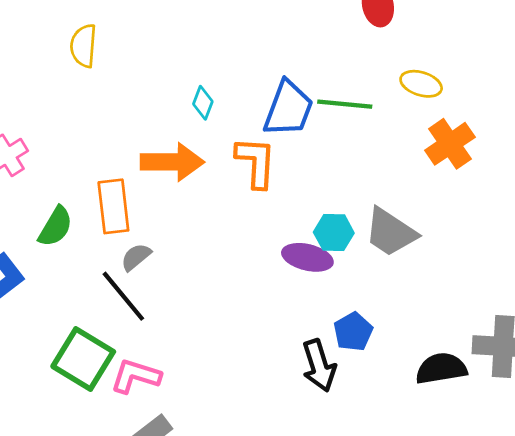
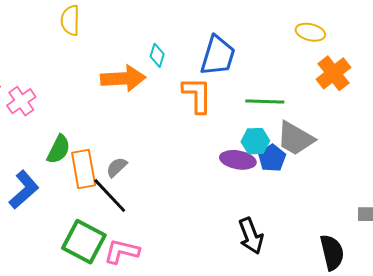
green line: (345, 104) -> (265, 101), moved
orange arrow: (172, 162) -> (123, 78), moved
orange rectangle: (113, 206) -> (84, 169), moved
blue pentagon: (353, 332) -> (272, 158), moved
black semicircle: (441, 368) -> (332, 252), moved, turned 90

